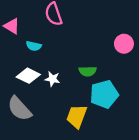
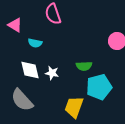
white diamond: (28, 76) -> (30, 70), turned 50

